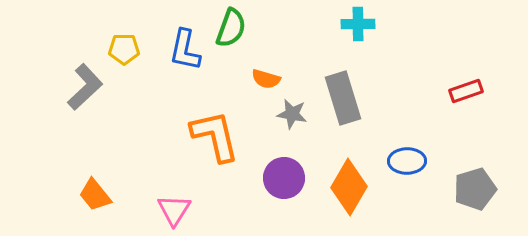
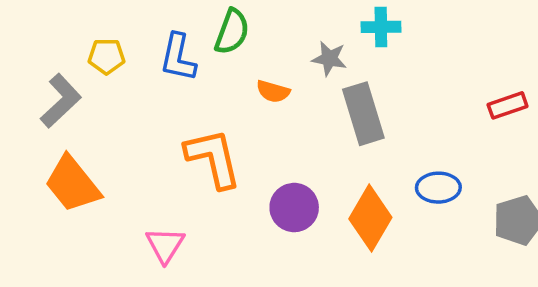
gray star: (292, 114) -> (329, 59), moved
orange trapezoid: (95, 195) -> (72, 184), moved, size x1.5

